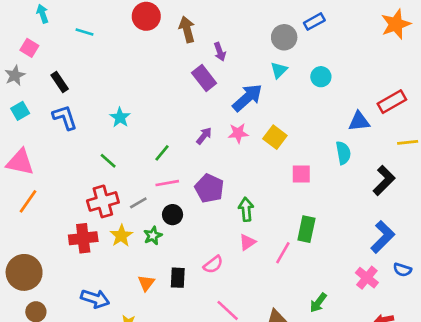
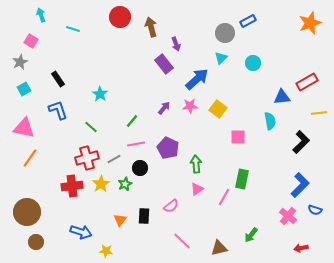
black rectangle: (60, 82) -> (58, 79), moved
blue L-shape: (65, 117) -> (58, 110), moved

